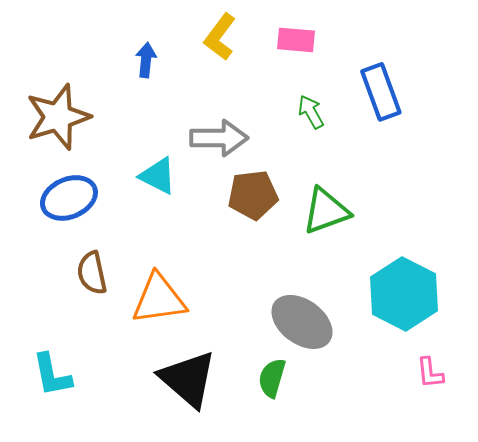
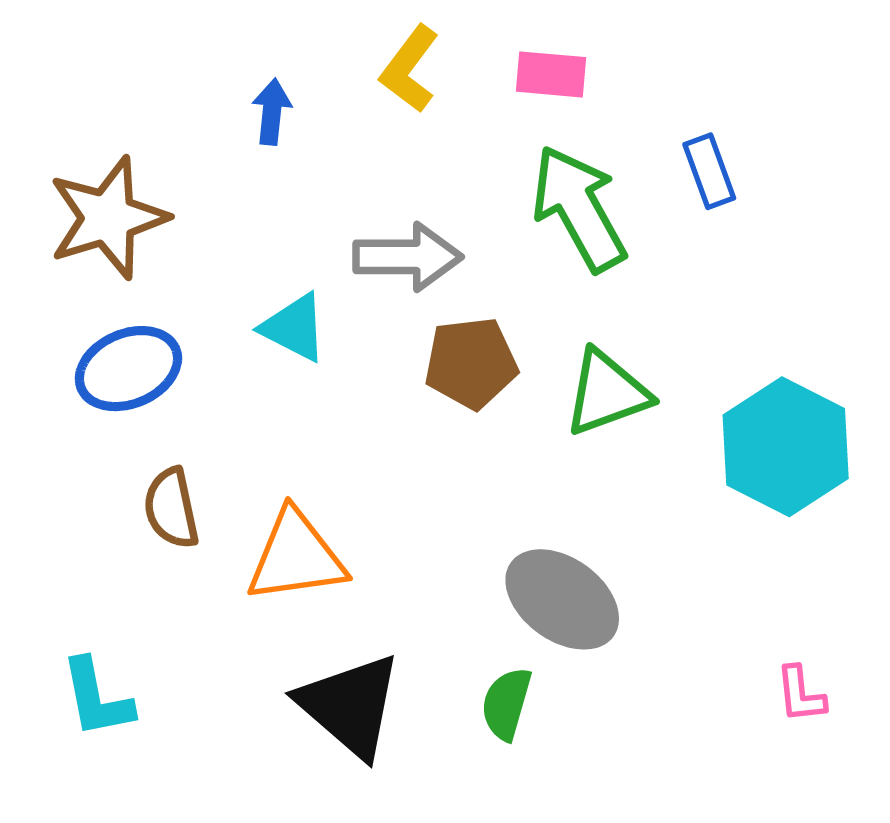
blue rectangle: (381, 92) -> (709, 171), size x0.7
green arrow: (311, 112) -> (579, 208), size x2.0
cyan hexagon: (404, 294) -> (786, 447), moved

